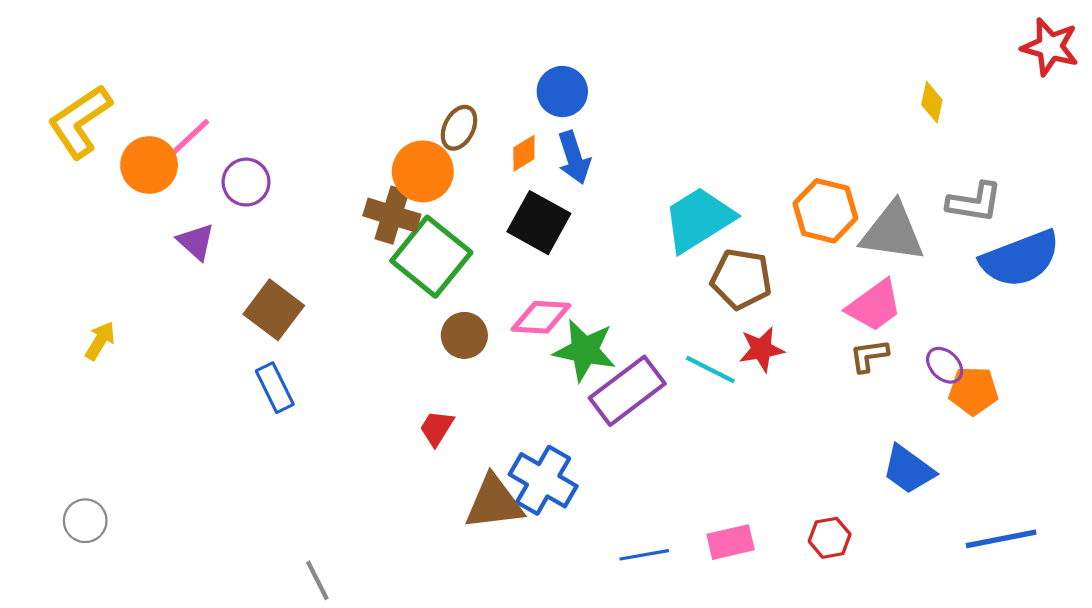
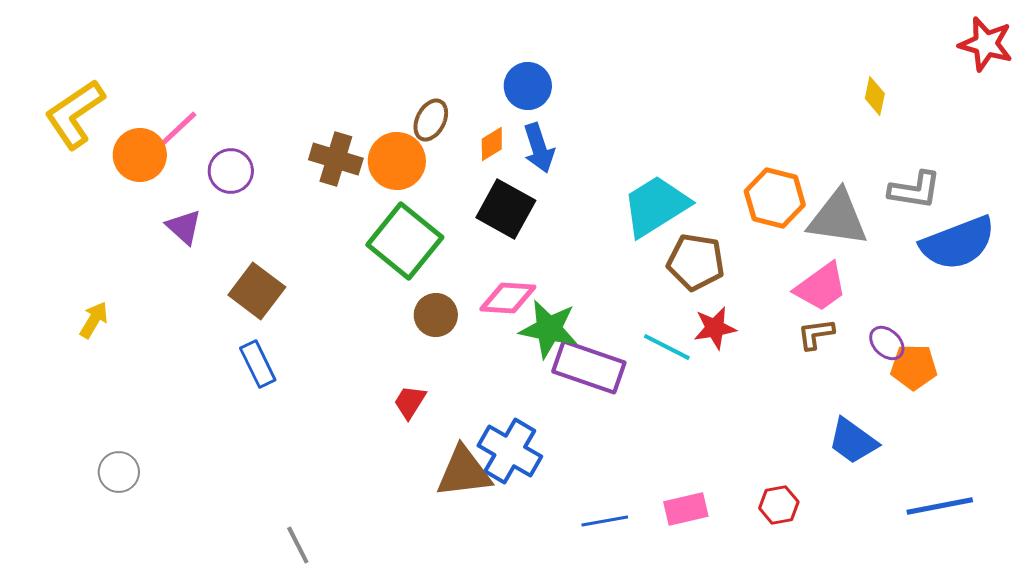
brown cross: (392, 215) -> (336, 159), moved
purple rectangle: (627, 391) -> (589, 367), turned 56
gray circle: (85, 521) -> (119, 472), moved

